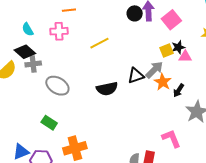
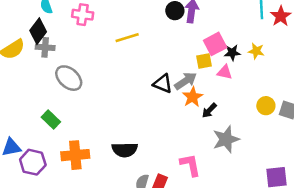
pink square: (171, 20) -> (215, 44), moved
black star: (178, 47) -> (232, 53), moved
black diamond: (25, 52) -> (38, 31), turned 75
black triangle: (136, 76) -> (163, 84), turned 30
black semicircle: (107, 89) -> (125, 150), moved

